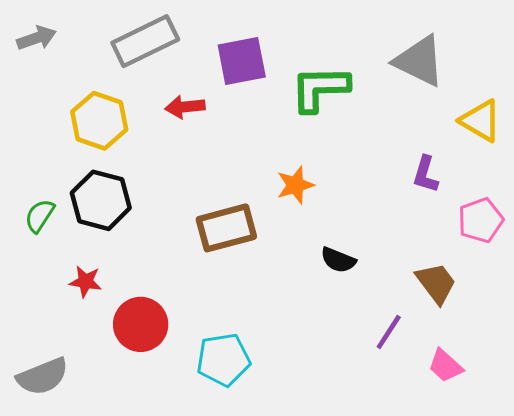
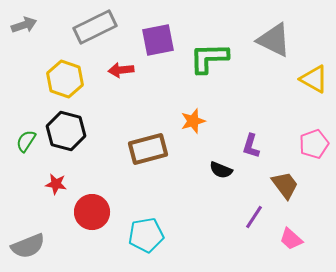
purple L-shape: (425, 174) -> (251, 146), moved

